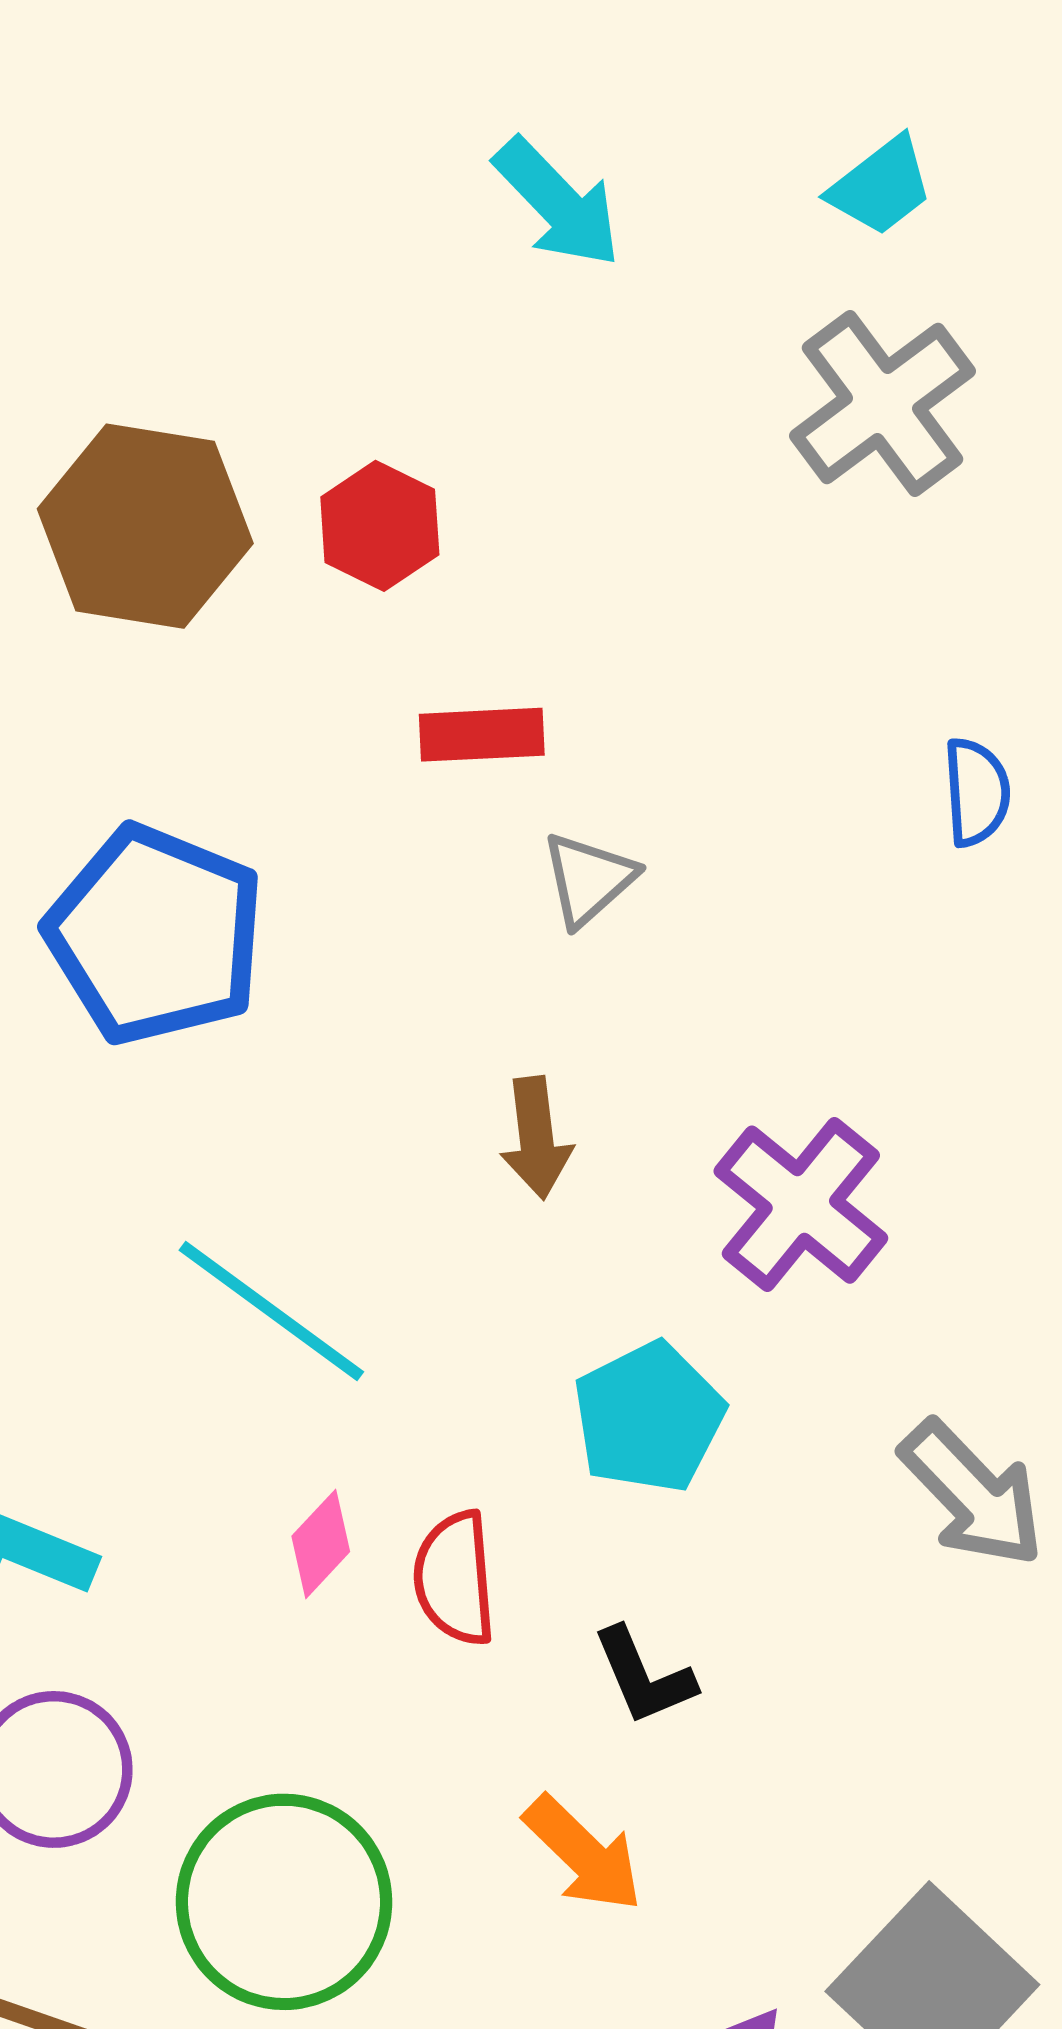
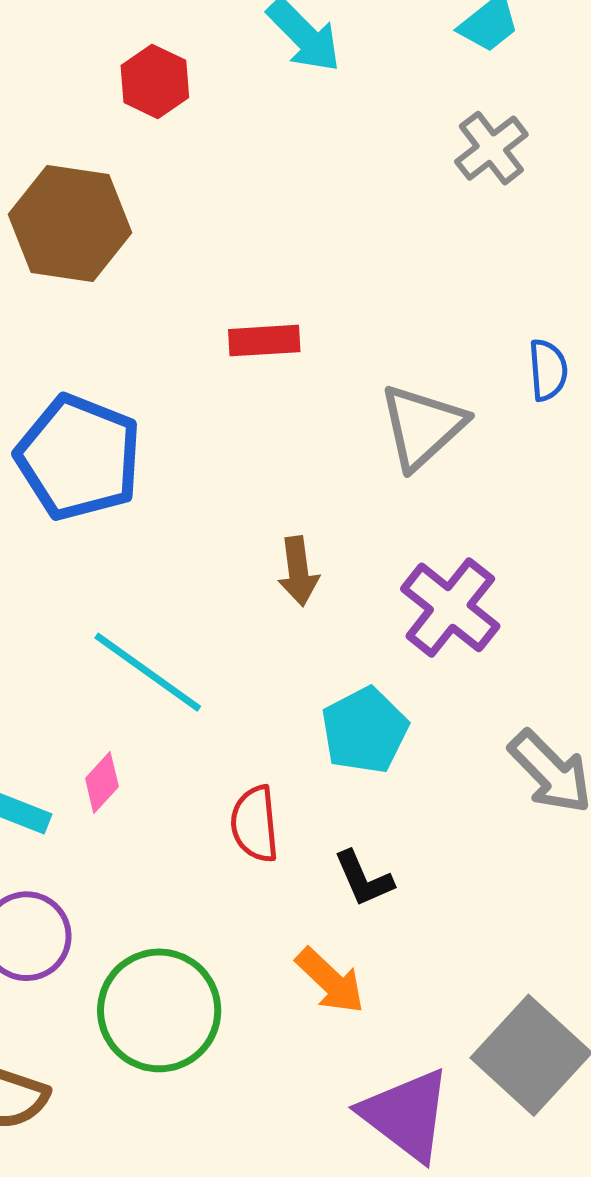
gray cross: (882, 403) -> (491, 148), size x0.7
red hexagon: (380, 526) -> (155, 81), moved
gray triangle: (588, 879) -> (422, 426), moved, size x1.6
pink diamond: (321, 1544) -> (102, 783), moved

